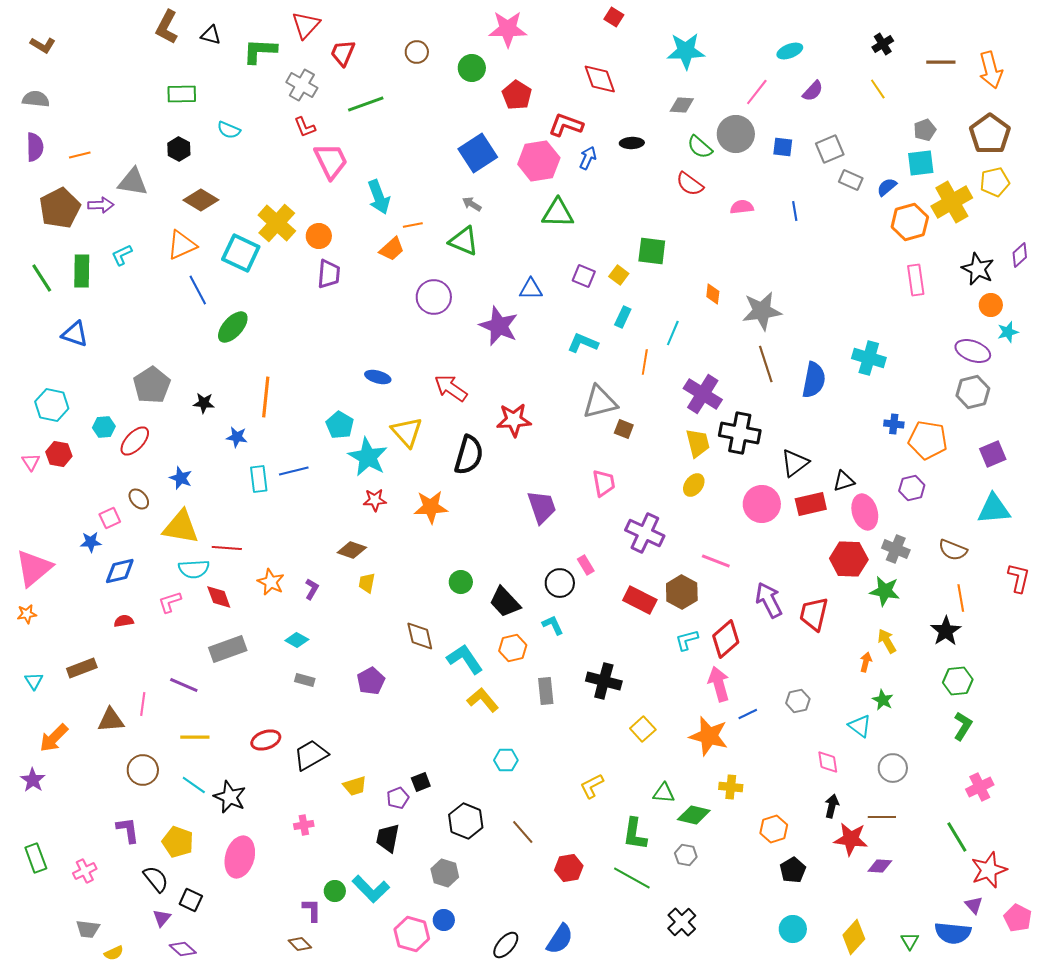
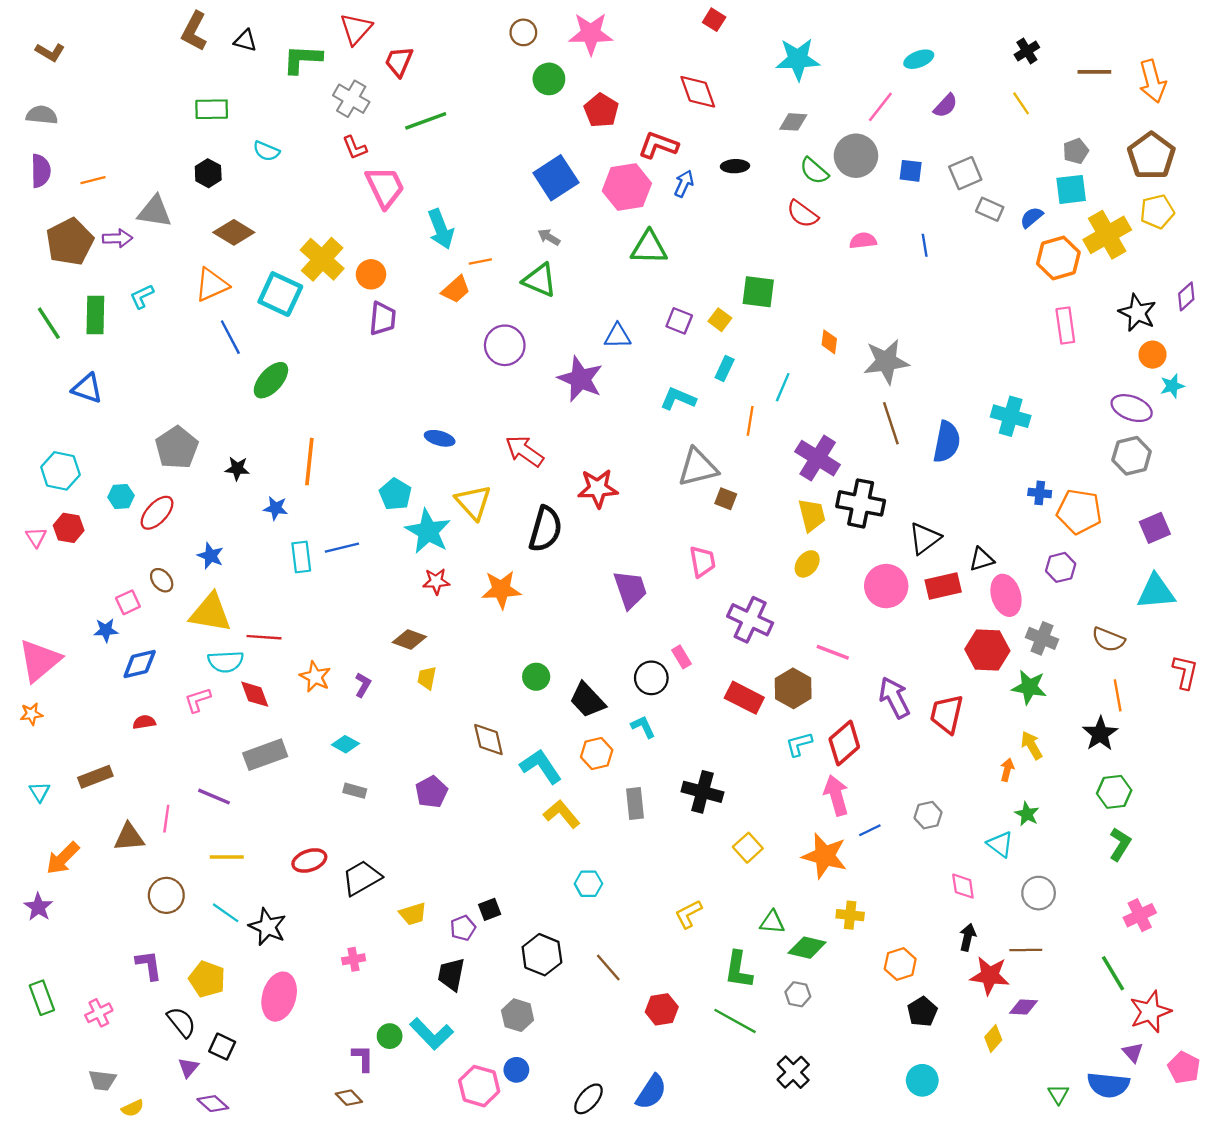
brown circle: (417, 52) -> (523, 32), moved
yellow diamond: (854, 937) -> (993, 1038), moved, size x0.7

